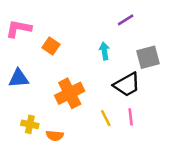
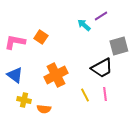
pink L-shape: (19, 29) -> (15, 42), moved
cyan arrow: (105, 51) -> (84, 25), moved, turned -40
blue triangle: (19, 78) -> (15, 75), moved, turned 42

